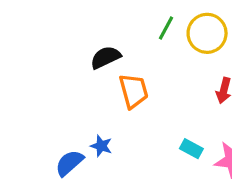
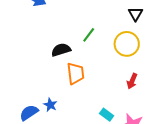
green line: (166, 28) -> (89, 35), moved

